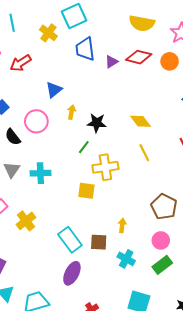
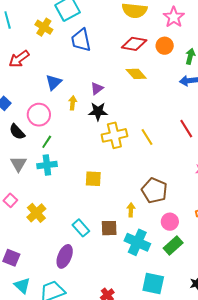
purple triangle: (111, 62) -> (97, 88), moved
yellow diamond: (140, 121) -> (136, 74), moved
green line: (84, 147) -> (47, 142), moved
yellow cross: (105, 167) -> (114, 135), moved
brown pentagon: (164, 207) -> (154, 190), moved
cyan rectangle: (70, 240) -> (81, 228), size x0.7
cyan cross: (126, 259) -> (137, 242), size x1.4
purple ellipse: (72, 273) -> (65, 256), moved

